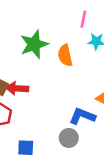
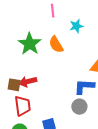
pink line: (83, 19) -> (53, 11), moved

